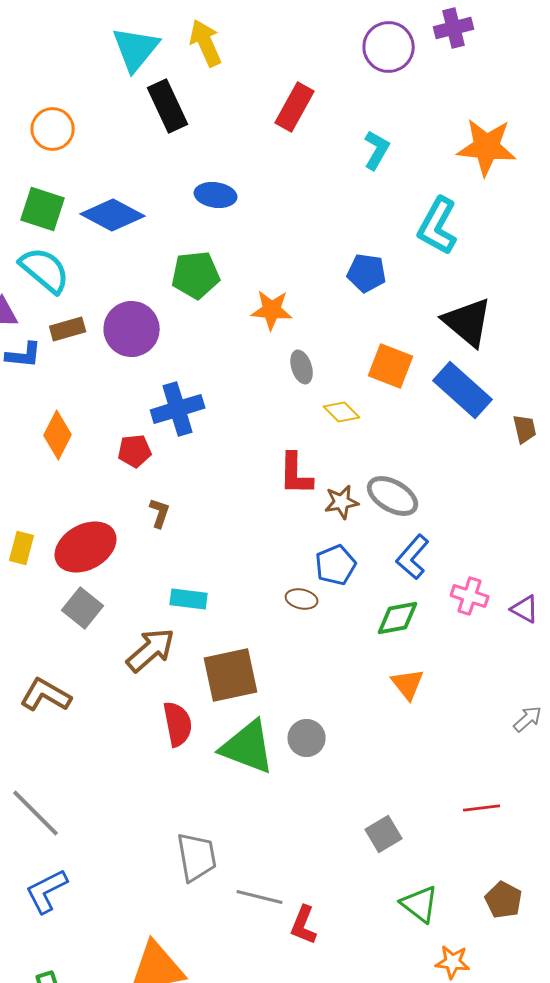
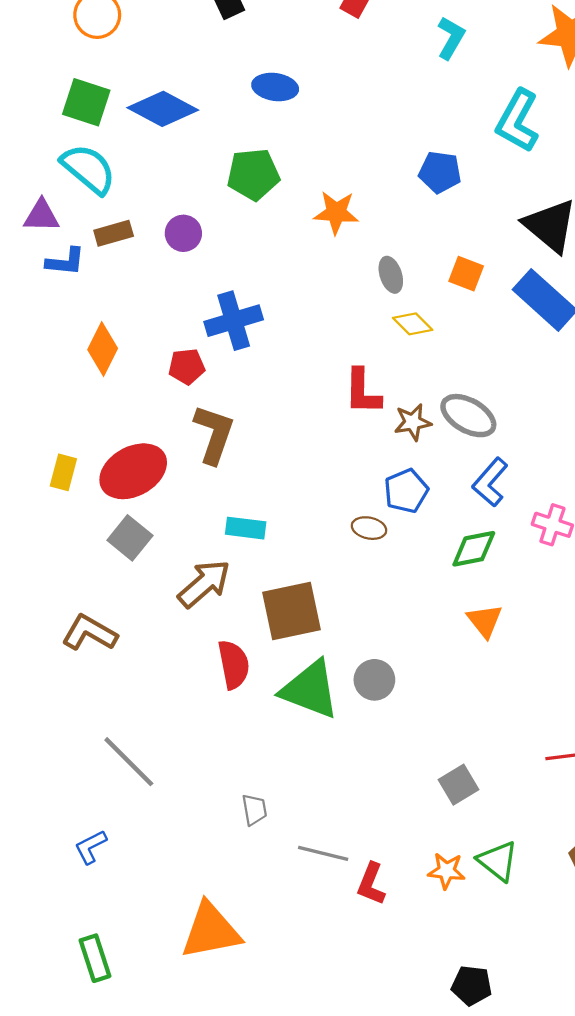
purple circle: (132, 329) -> (183, 233), size x0.6
orange square: (391, 366) -> (466, 274), size x0.7
gray ellipse: (302, 367) -> (391, 275), moved
brown L-shape: (160, 513) -> (214, 434), size x1.8
gray line: (36, 813) -> (129, 762), moved
gray trapezoid: (197, 857) -> (254, 810), size x0.6
blue L-shape: (47, 891) -> (91, 847), size x0.7
orange star: (453, 962) -> (447, 871), moved

